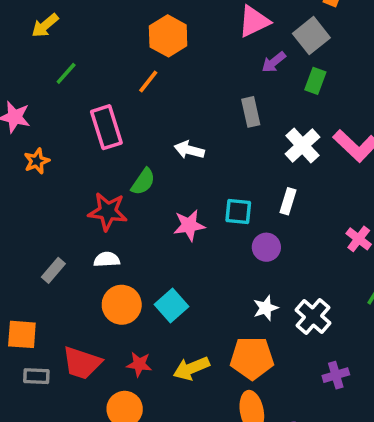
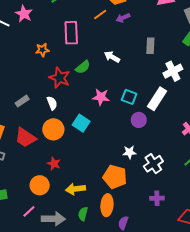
purple arrow: (274, 62) -> (123, 18), moved
orange star: (37, 161) -> (42, 50), moved
white rectangle: (288, 201) -> (157, 99), size x1.6
white semicircle: (107, 259) -> (52, 103), turned 56
cyan square: (171, 306) -> (81, 123), moved, turned -30
red trapezoid: (82, 363) -> (25, 138), moved
yellow arrow: (191, 368) -> (75, 189), moved

